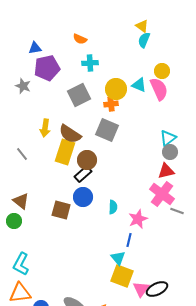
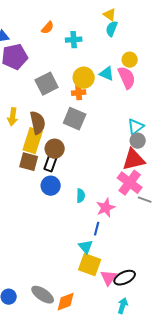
orange semicircle: (80, 39) -> (48, 28), turned -72
cyan cross: (90, 63) -> (74, 40), moved
brown semicircle: (70, 134) -> (38, 123), turned -135
red triangle: (166, 171) -> (134, 160), size x1.4
black rectangle: (83, 174) -> (51, 163), turned -30
brown square: (61, 210) -> (29, 162), moved

